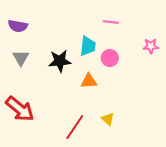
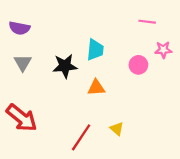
pink line: (111, 22) -> (147, 22), moved
pink circle: (110, 58) -> (138, 65), moved

